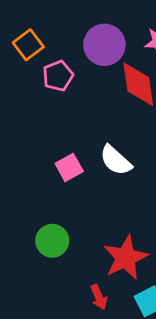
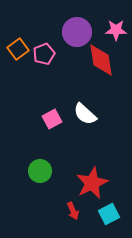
orange square: (28, 45) -> (18, 49), moved

